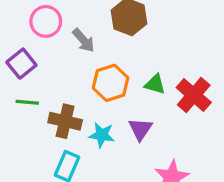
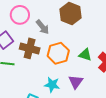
brown cross: (65, 121) -> (30, 48), moved

